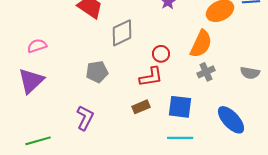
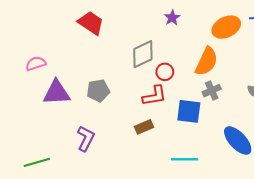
gray diamond: (122, 33) -> (143, 54), moved
purple triangle: (31, 81) -> (57, 93), moved, turned 40
blue square: (180, 107) -> (189, 111), moved

